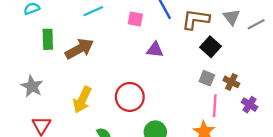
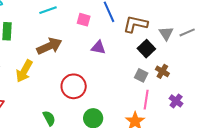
gray triangle: (232, 17) -> (166, 33), moved
brown arrow: (79, 49) -> (49, 46), moved
brown cross: (231, 82) -> (162, 71), moved
yellow arrow: (82, 100) -> (24, 71), moved

